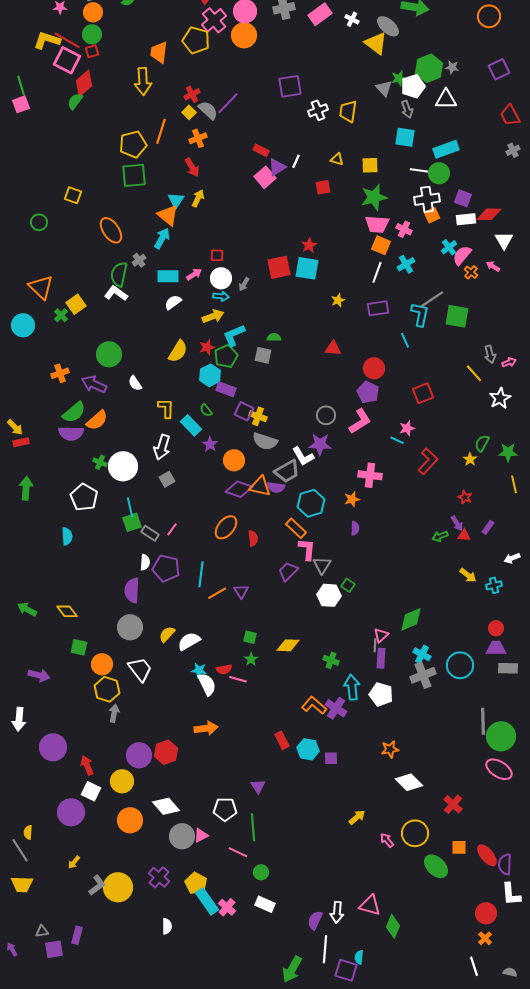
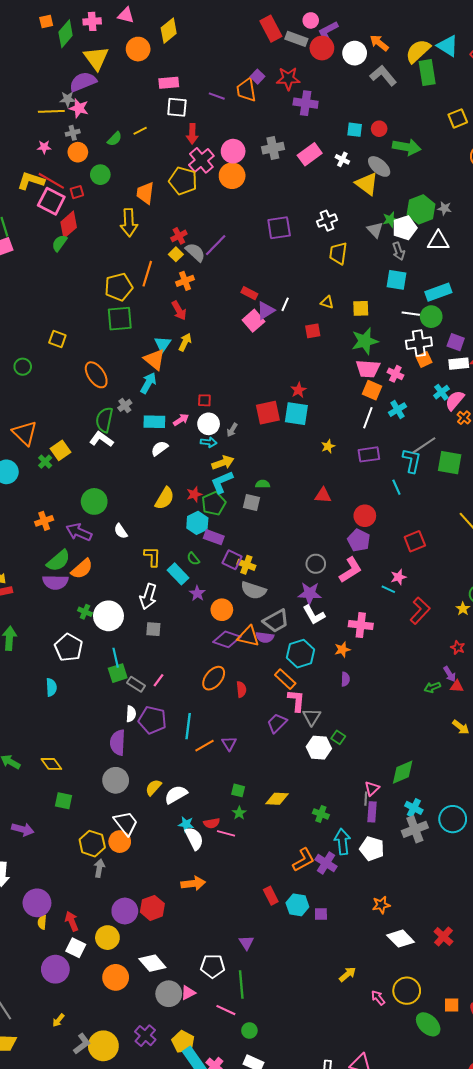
green circle: (92, 34) -> (100, 175), moved
white cross: (318, 110) -> (327, 221), moved
yellow arrow: (213, 316) -> (223, 463), moved
white L-shape: (303, 456) -> (314, 615), moved
gray square: (167, 479) -> (153, 629), turned 35
orange circle: (102, 664) -> (120, 842), moved
orange L-shape: (314, 705) -> (304, 860), turned 110
red cross: (453, 804) -> (443, 937), moved
yellow semicircle: (28, 832) -> (42, 922), moved

